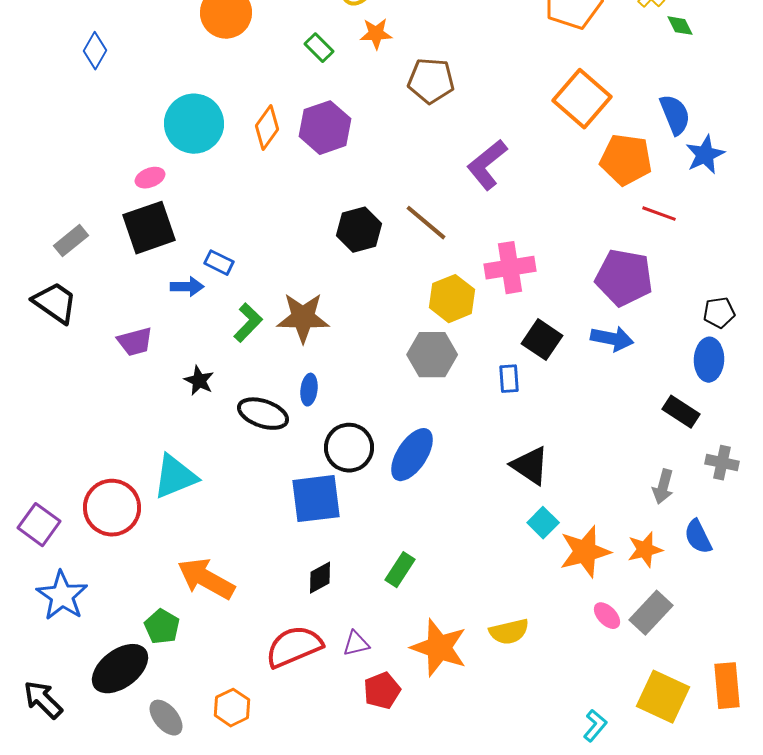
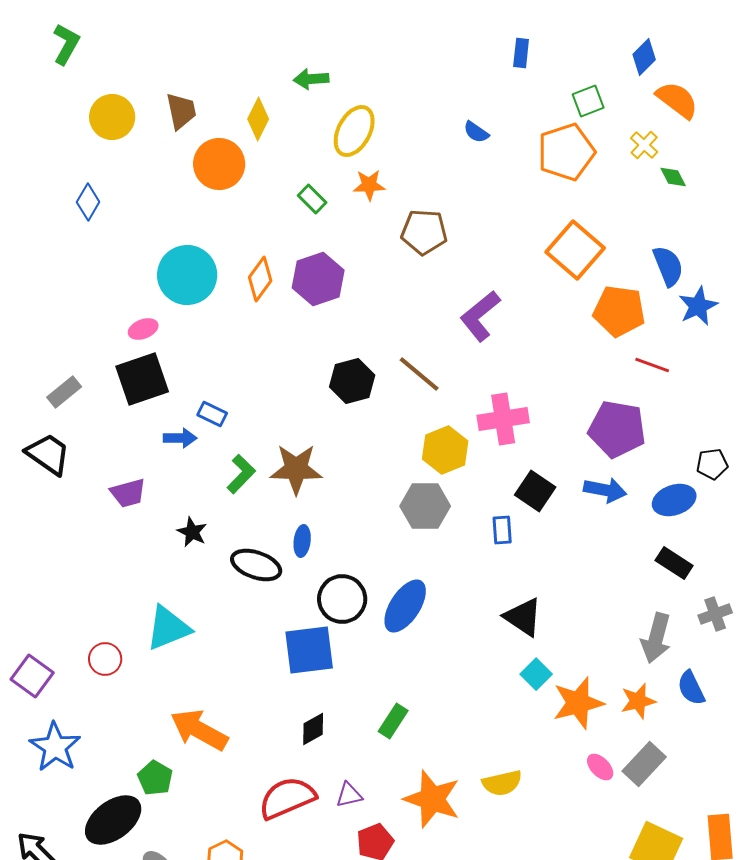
blue ellipse: (709, 360) -> (674, 500), moved, turned 69
gray cross: (722, 463) -> (715, 614), turned -32
gray arrow: (663, 487) -> (656, 638), size x1.4
red circle: (112, 508) -> (105, 659), size x0.6

